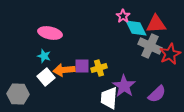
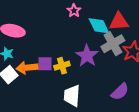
pink star: (123, 16) -> (74, 11), moved
gray cross: (150, 46) -> (113, 44), turned 35
purple star: (124, 86) -> (87, 56), moved

